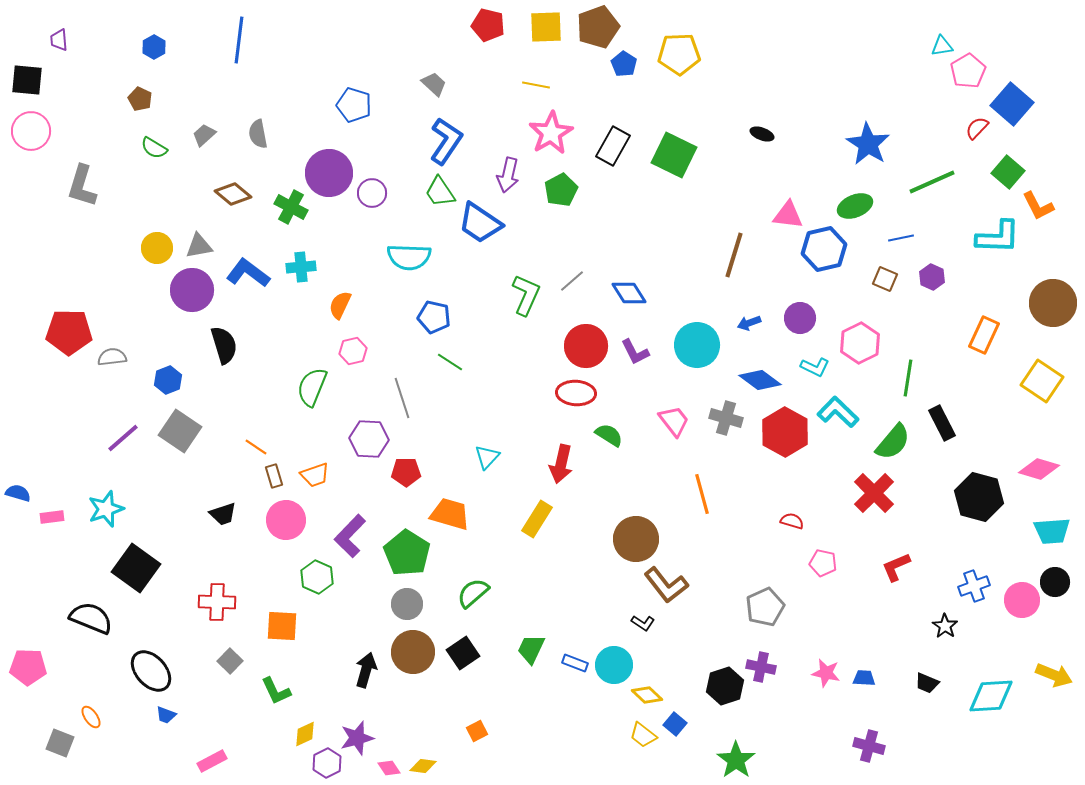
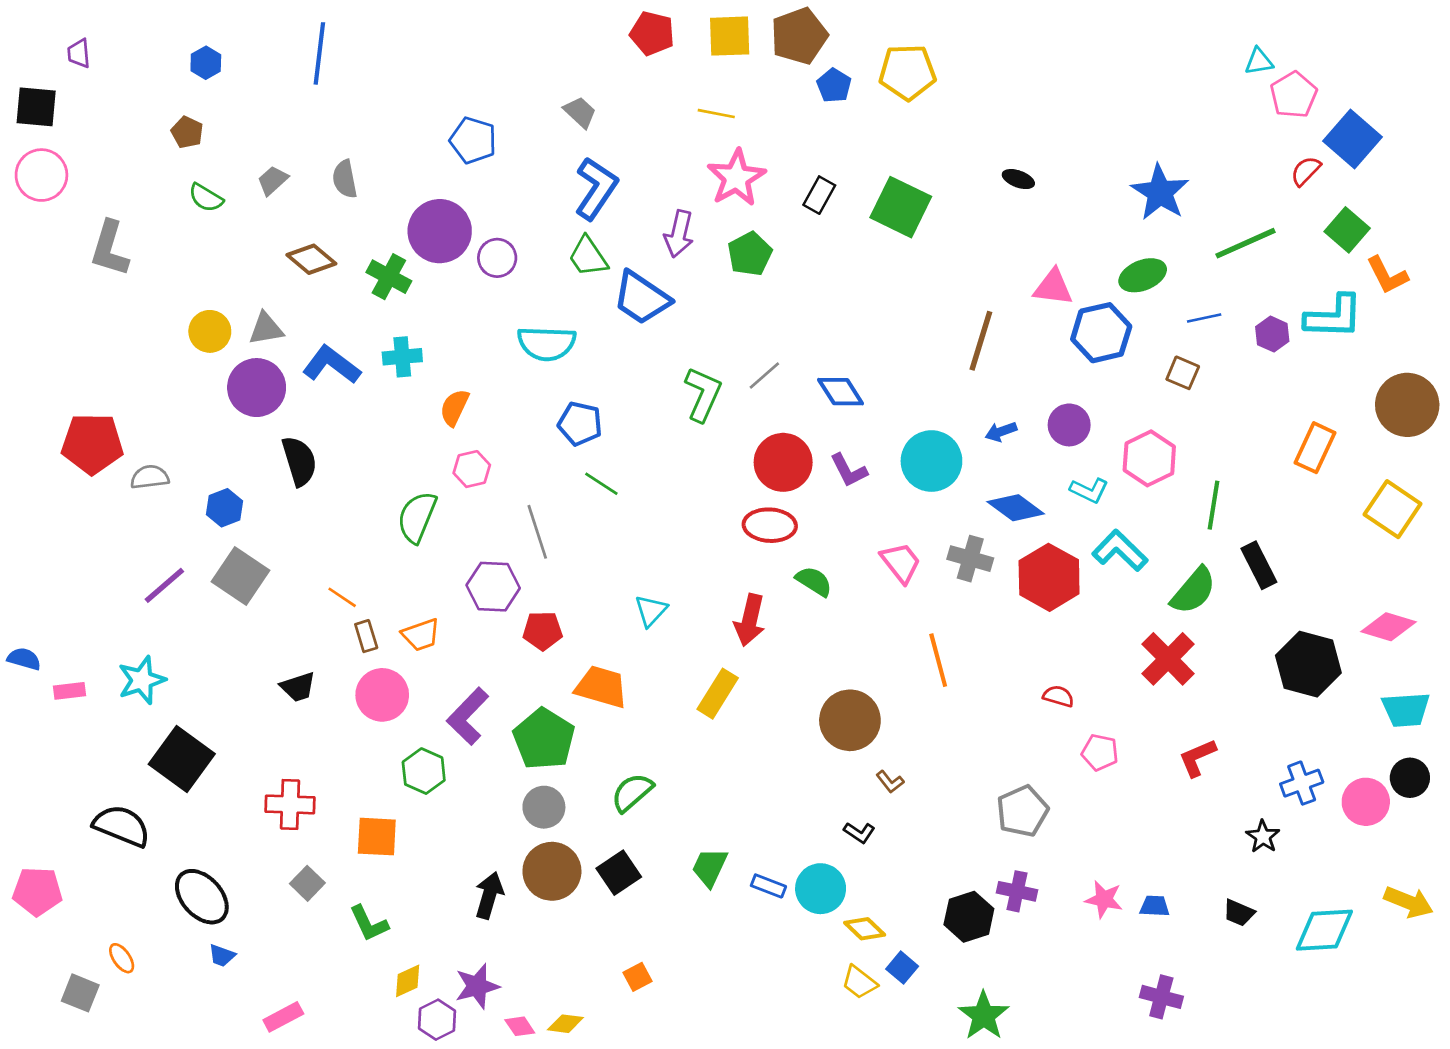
black rectangle: (613, 146) -> (819, 195), size x0.7
purple hexagon: (932, 277) -> (1272, 334), moved
brown L-shape: (666, 585) -> (890, 782), size x0.5

